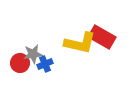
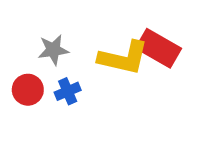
gray star: (33, 54) -> (53, 50), moved

